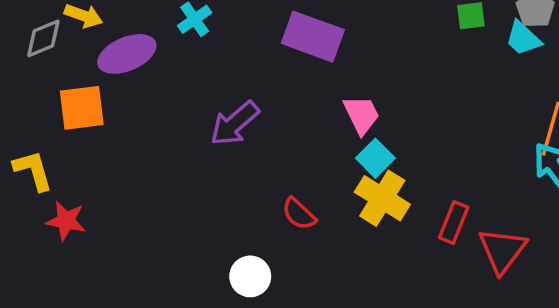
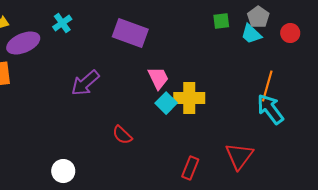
yellow cross: (382, 198) -> (189, 98), moved, turned -32
red rectangle: (454, 223) -> (190, 168), moved
white circle: (250, 276) -> (63, 171), moved

